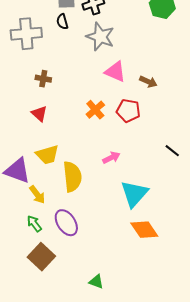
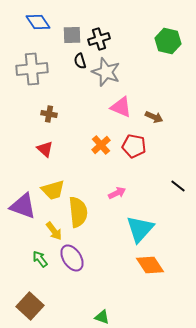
black semicircle: (62, 22) -> (80, 61), moved
yellow arrow: (37, 195) -> (54, 231), moved
brown square: (41, 257) -> (30, 306), moved

